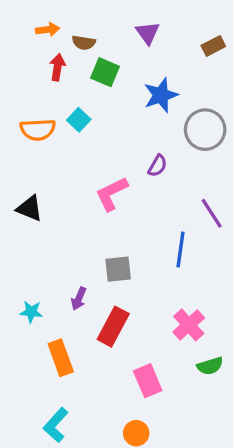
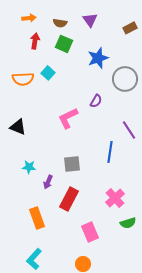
brown semicircle: (84, 43) -> (60, 23), moved
cyan star: (31, 312) -> (29, 167), moved

